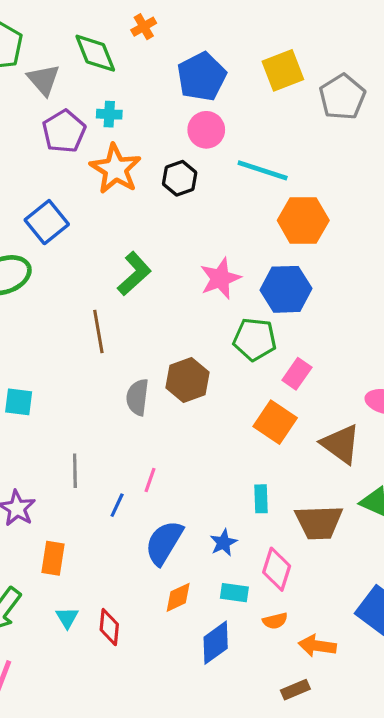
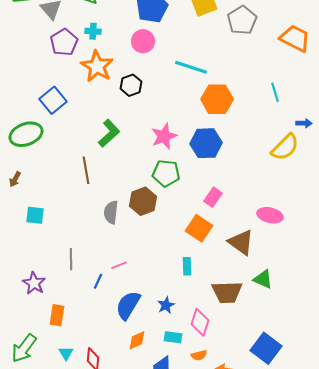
pink circle: (206, 130) -> (143, 41), moved
black hexagon: (180, 178) -> (131, 85), moved
green pentagon: (255, 339) -> (166, 173), moved
pink line: (150, 480) -> (119, 265), turned 49
cyan rectangle: (261, 499) -> (187, 266), moved

